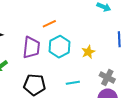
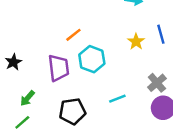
yellow star: (88, 52) -> (136, 42), moved
gray cross: (107, 77) -> (157, 83), turned 35

